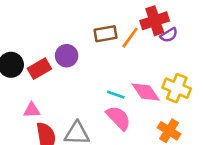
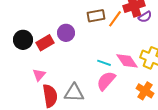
pink triangle: (32, 110) -> (39, 75), turned -48
pink semicircle: (118, 118) -> (106, 81), turned -95

